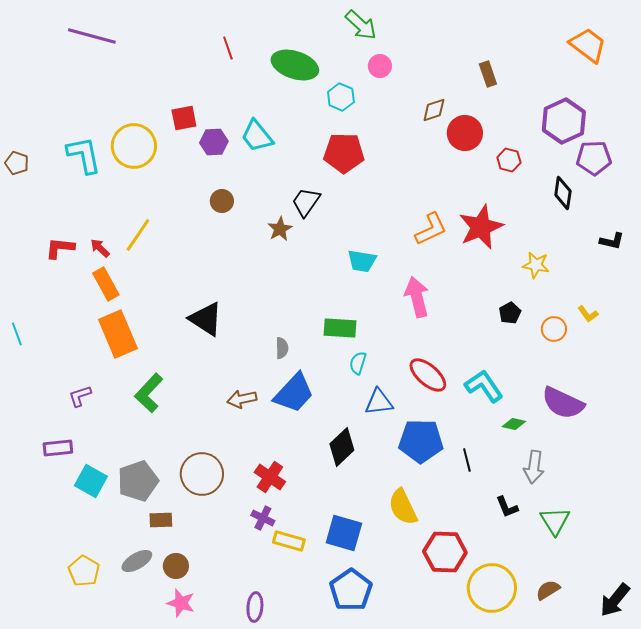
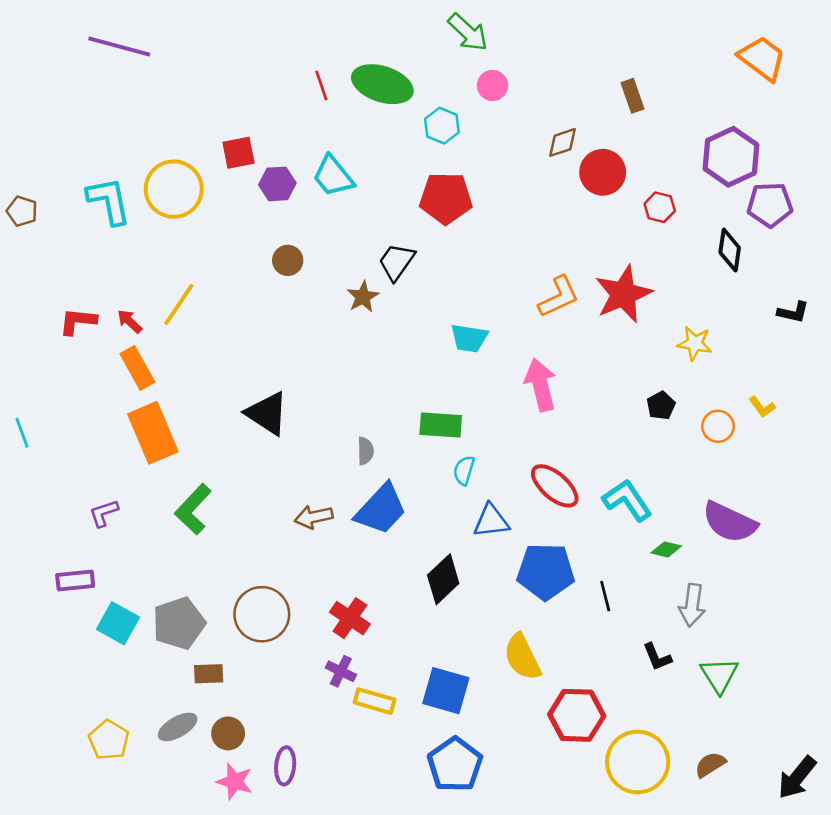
red line: (228, 48) -> (321, 85), moved
purple ellipse: (255, 607) -> (285, 766), moved

